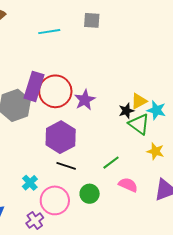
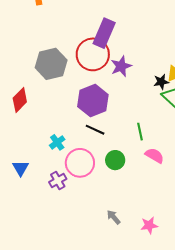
purple rectangle: (34, 86) -> (104, 33), moved
green line: (111, 163) -> (140, 132), turned -72

